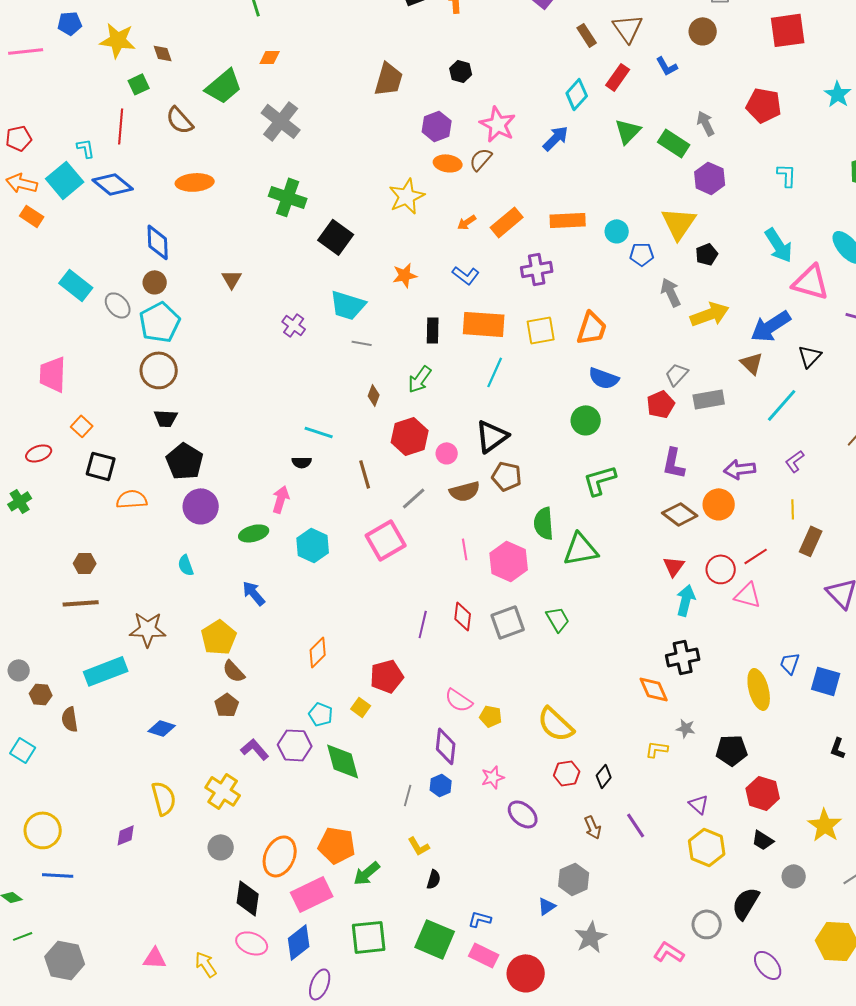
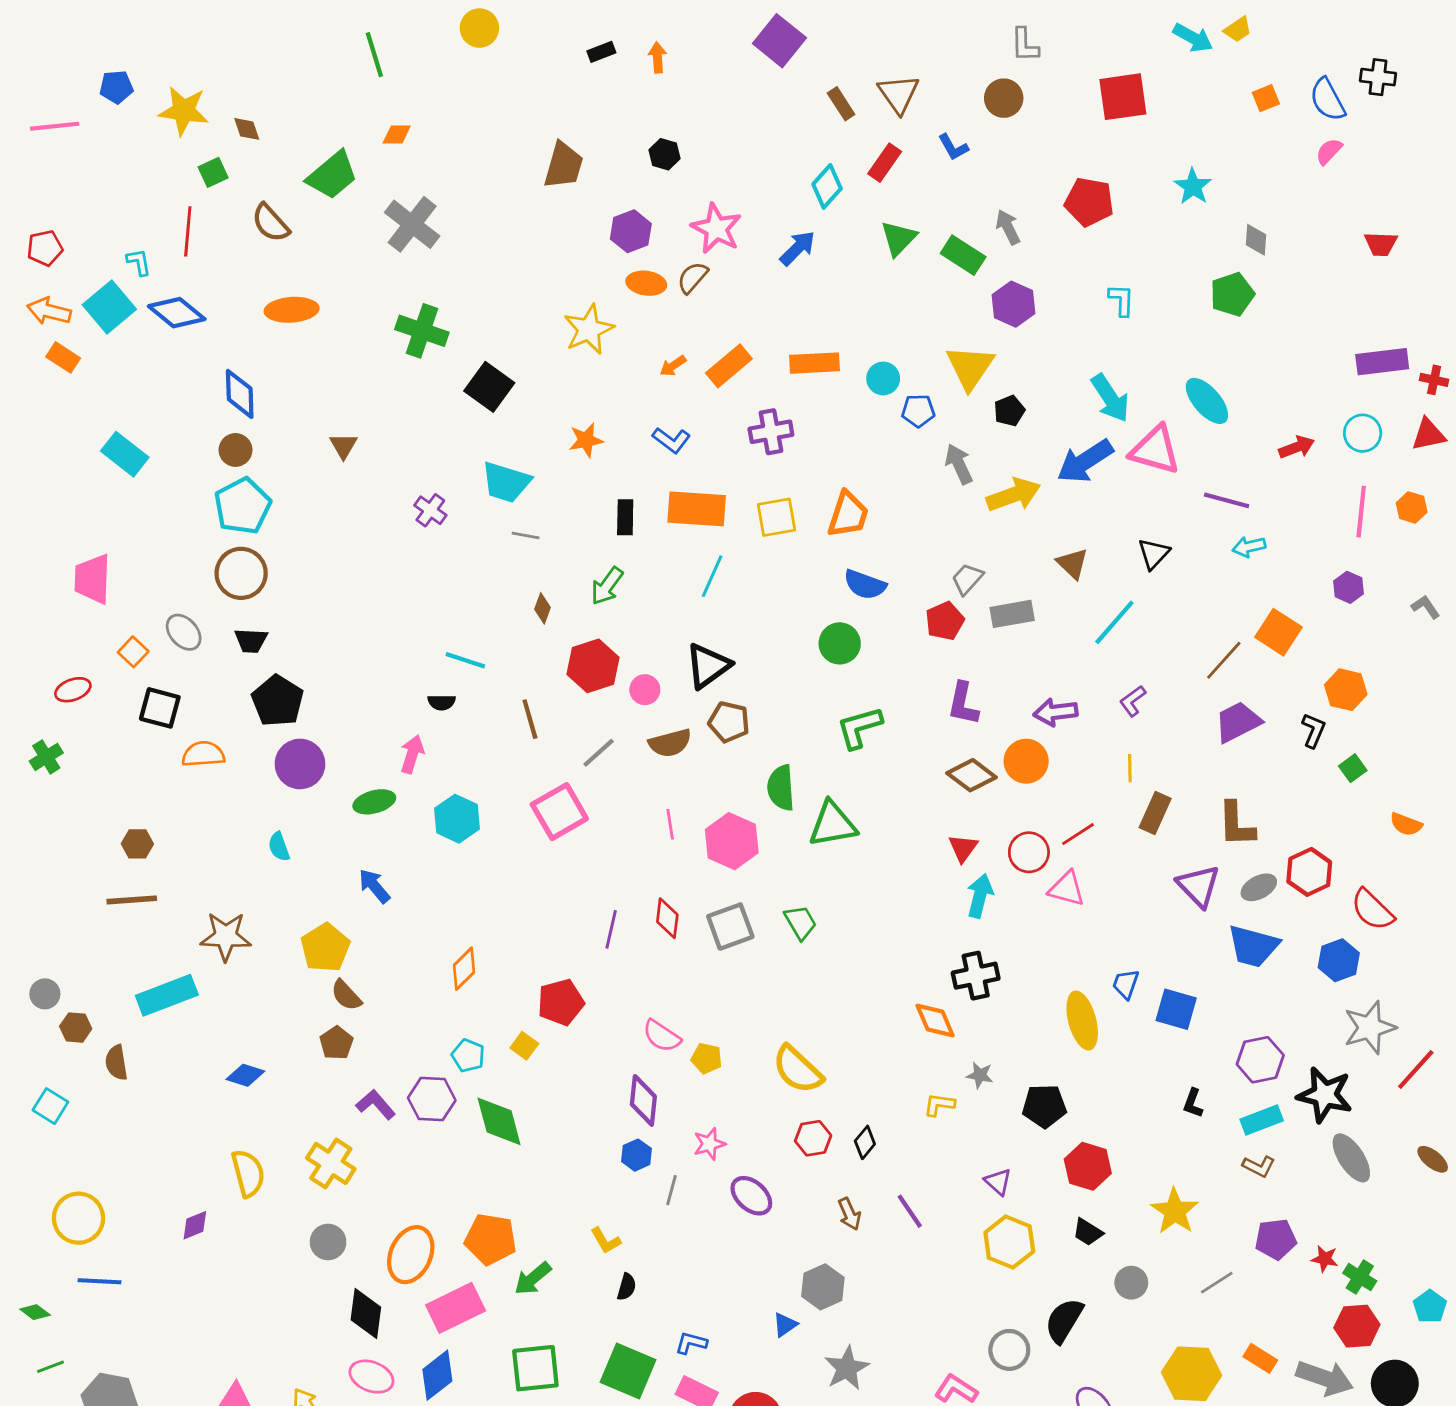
gray ellipse: (118, 305) -> (184, 632), moved
blue arrow: (771, 326) -> (1085, 461), moved
gray line: (408, 795) -> (671, 1190), moved

